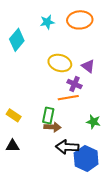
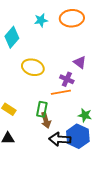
yellow ellipse: (60, 63) -> (33, 67), moved
brown arrow: (52, 127) -> (46, 120), turned 70
blue hexagon: (86, 158) -> (78, 136), moved

